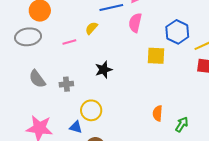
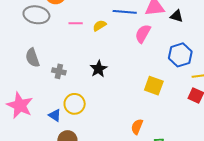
pink line: (69, 42) -> (76, 23), moved
yellow square: (156, 56) -> (154, 86), moved
black star: (104, 70) -> (99, 69), turned -30

